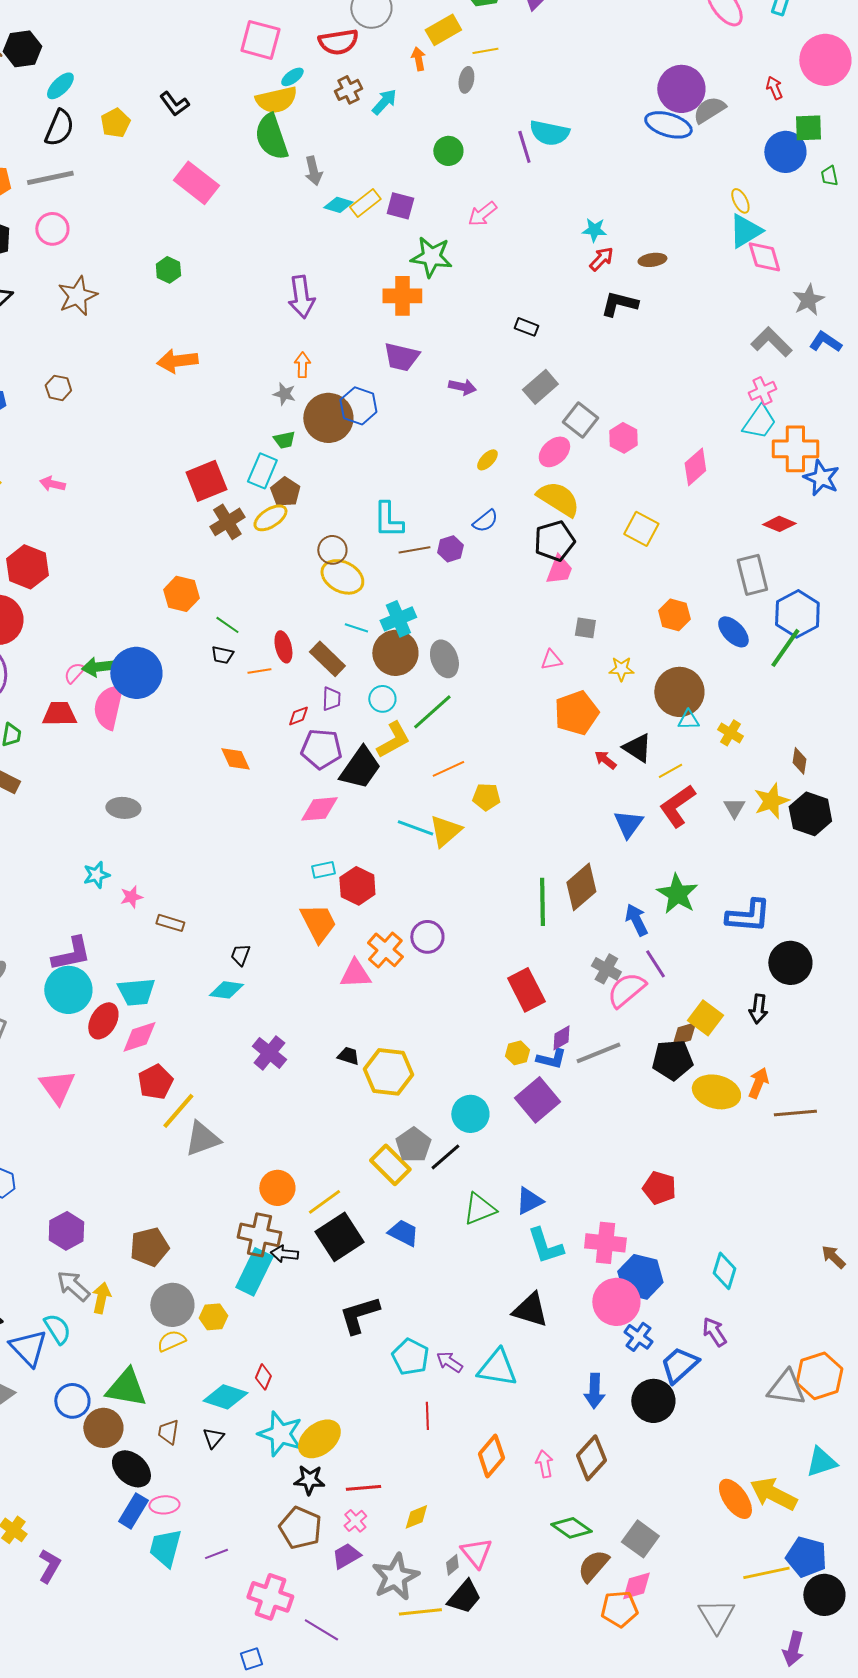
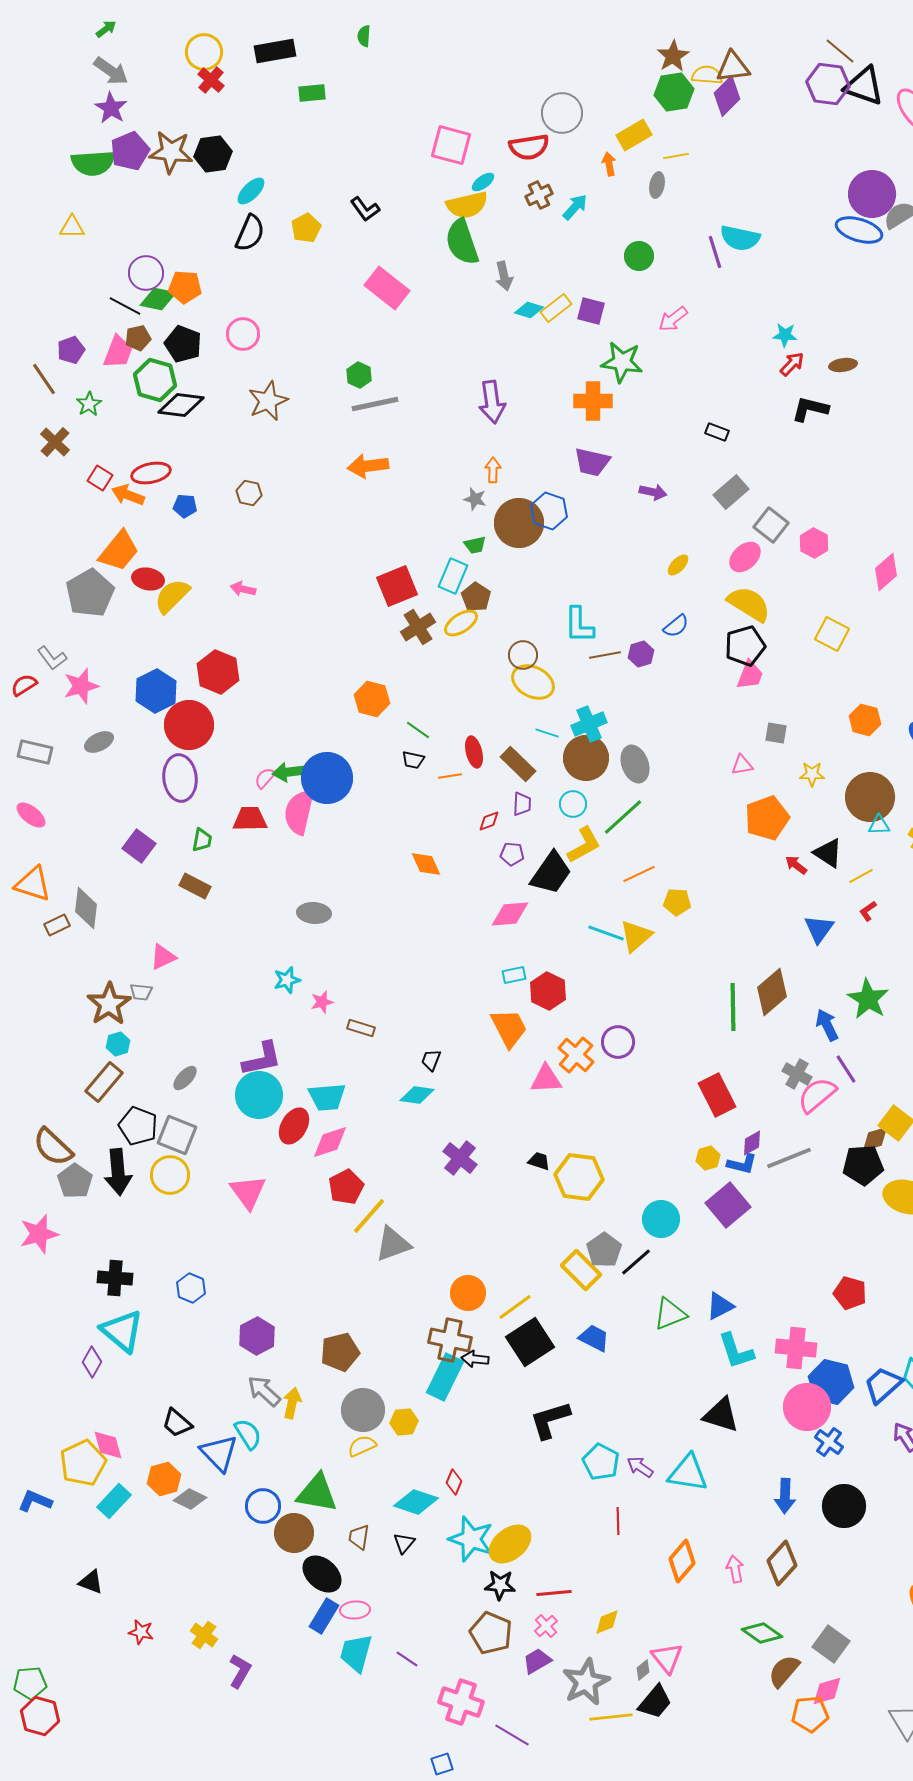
gray line: (50, 178) -> (375, 404), moved
purple pentagon: (321, 749) -> (512, 854), size x0.6
red L-shape: (677, 806) -> (868, 911), size x0.5
blue trapezoid: (679, 1365) -> (883, 1385), moved
purple line: (216, 1554) -> (407, 1659), turned 55

